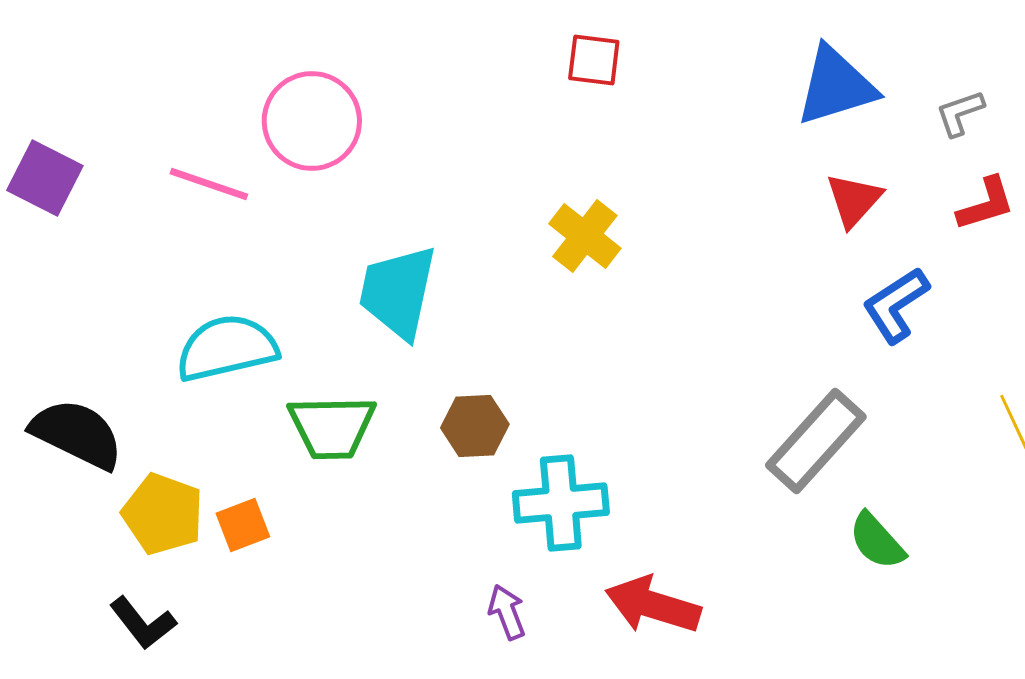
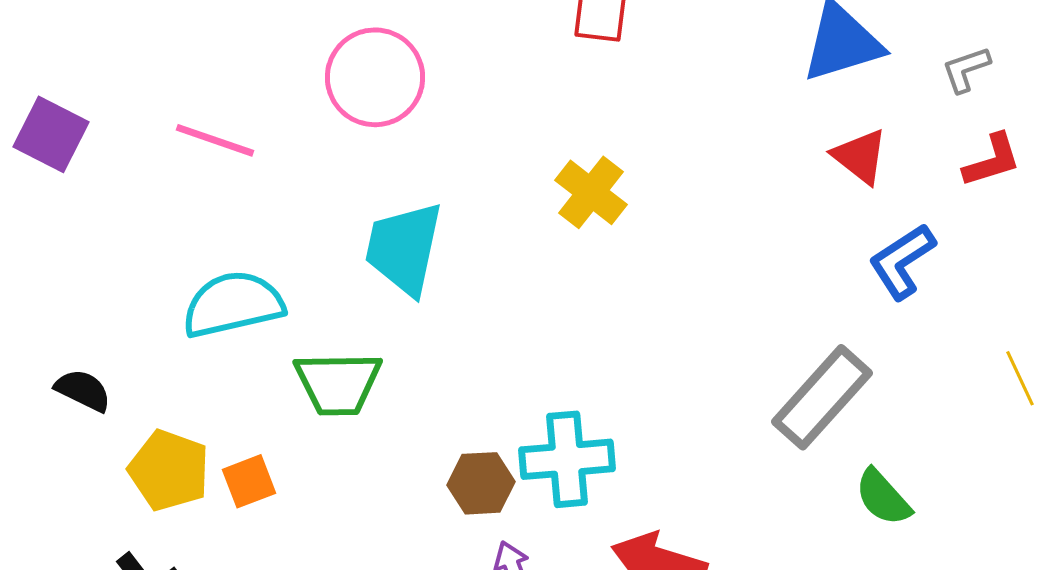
pink circle: (312, 121) -> (375, 77), moved
red triangle: (854, 200) -> (860, 156), turned -34
brown hexagon: (475, 426) -> (481, 483), moved
black semicircle: (77, 434) -> (83, 390), size x0.6

